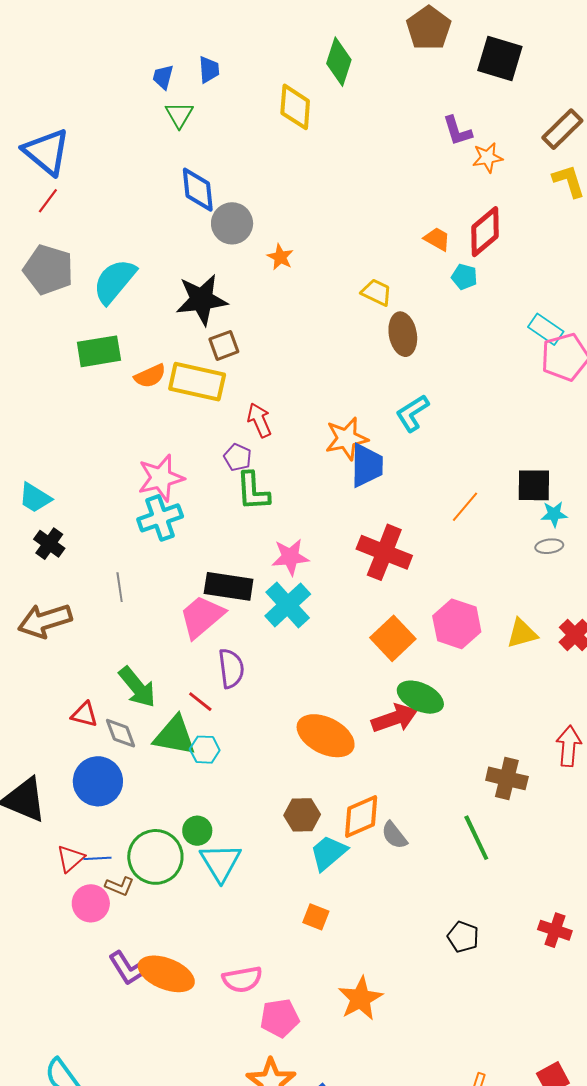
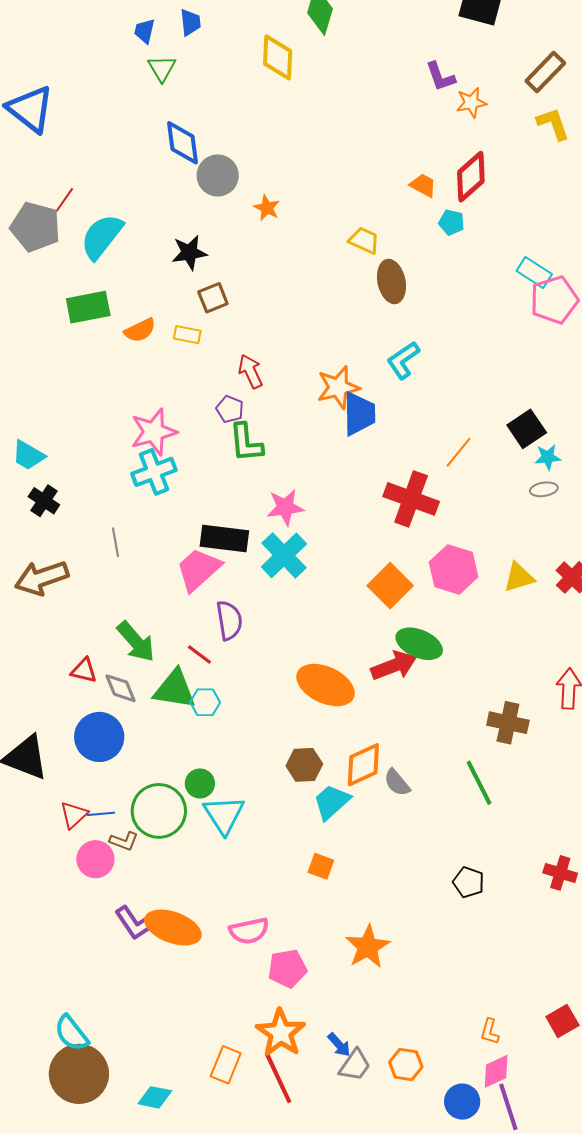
red line: (48, 201) -> (64, 200), moved
black star: (202, 300) -> (189, 253), size x0.7
yellow rectangle: (197, 382) -> (187, 335), size x0.5
black square: (534, 485) -> (527, 429), turned -33
red cross: (384, 552) -> (411, 499), moved

